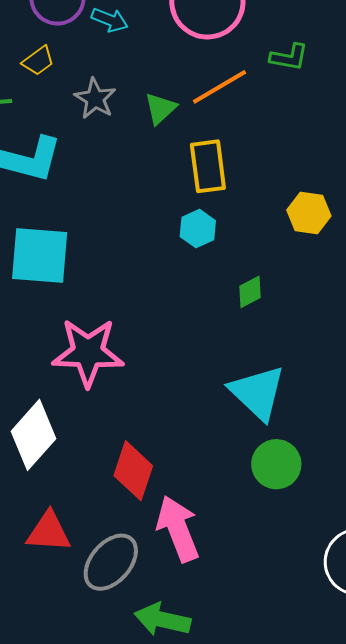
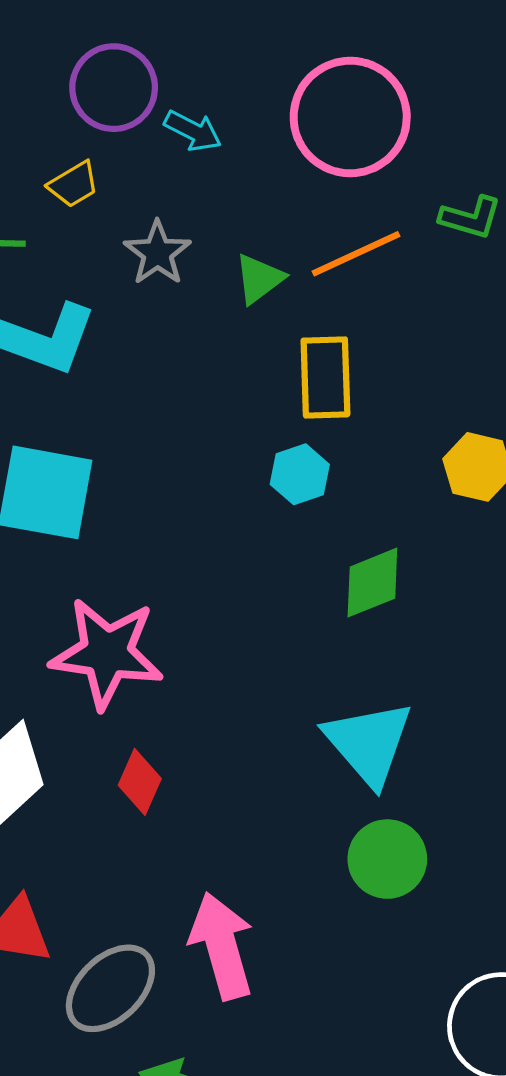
green diamond: (250, 292) -> (372, 583), size x1.4
red diamond: (133, 471) -> (140, 782), moved, size x0.7

